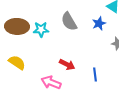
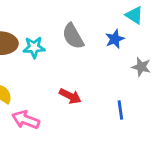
blue line: (95, 74) -> (120, 110), moved
pink arrow: (51, 82) -> (26, 120), moved

